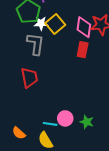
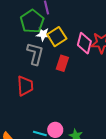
red rectangle: (83, 50) -> (62, 63), moved

